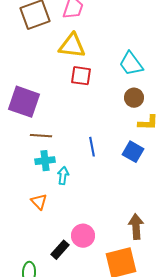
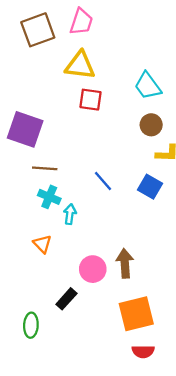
blue line: (92, 147) -> (103, 181), turned -30
cyan cross: (45, 161) -> (49, 197), turned 30
brown arrow: (136, 227) -> (125, 263), moved
pink circle: (83, 236) -> (93, 269), moved

